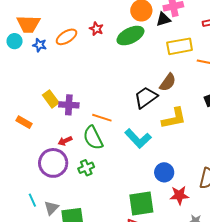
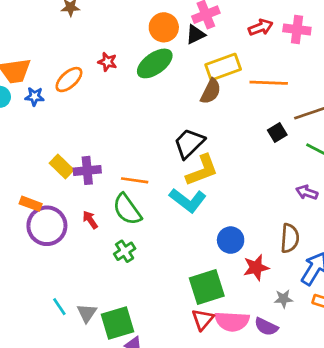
brown semicircle: (168, 82) -> (211, 91), moved
yellow L-shape: (174, 118) -> (202, 170), moved
red arrow: (65, 141) -> (90, 220), turned 88
purple circle: (53, 163) -> (47, 226), moved

